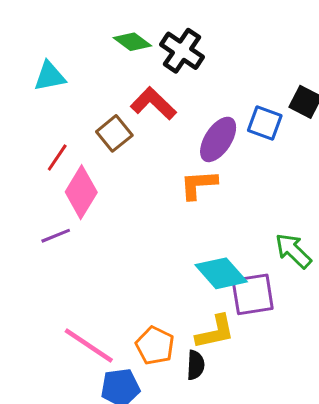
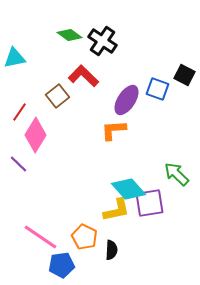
purple line: (56, 236) -> (18, 164), turned 66
yellow L-shape: (215, 332) -> (116, 210), moved

